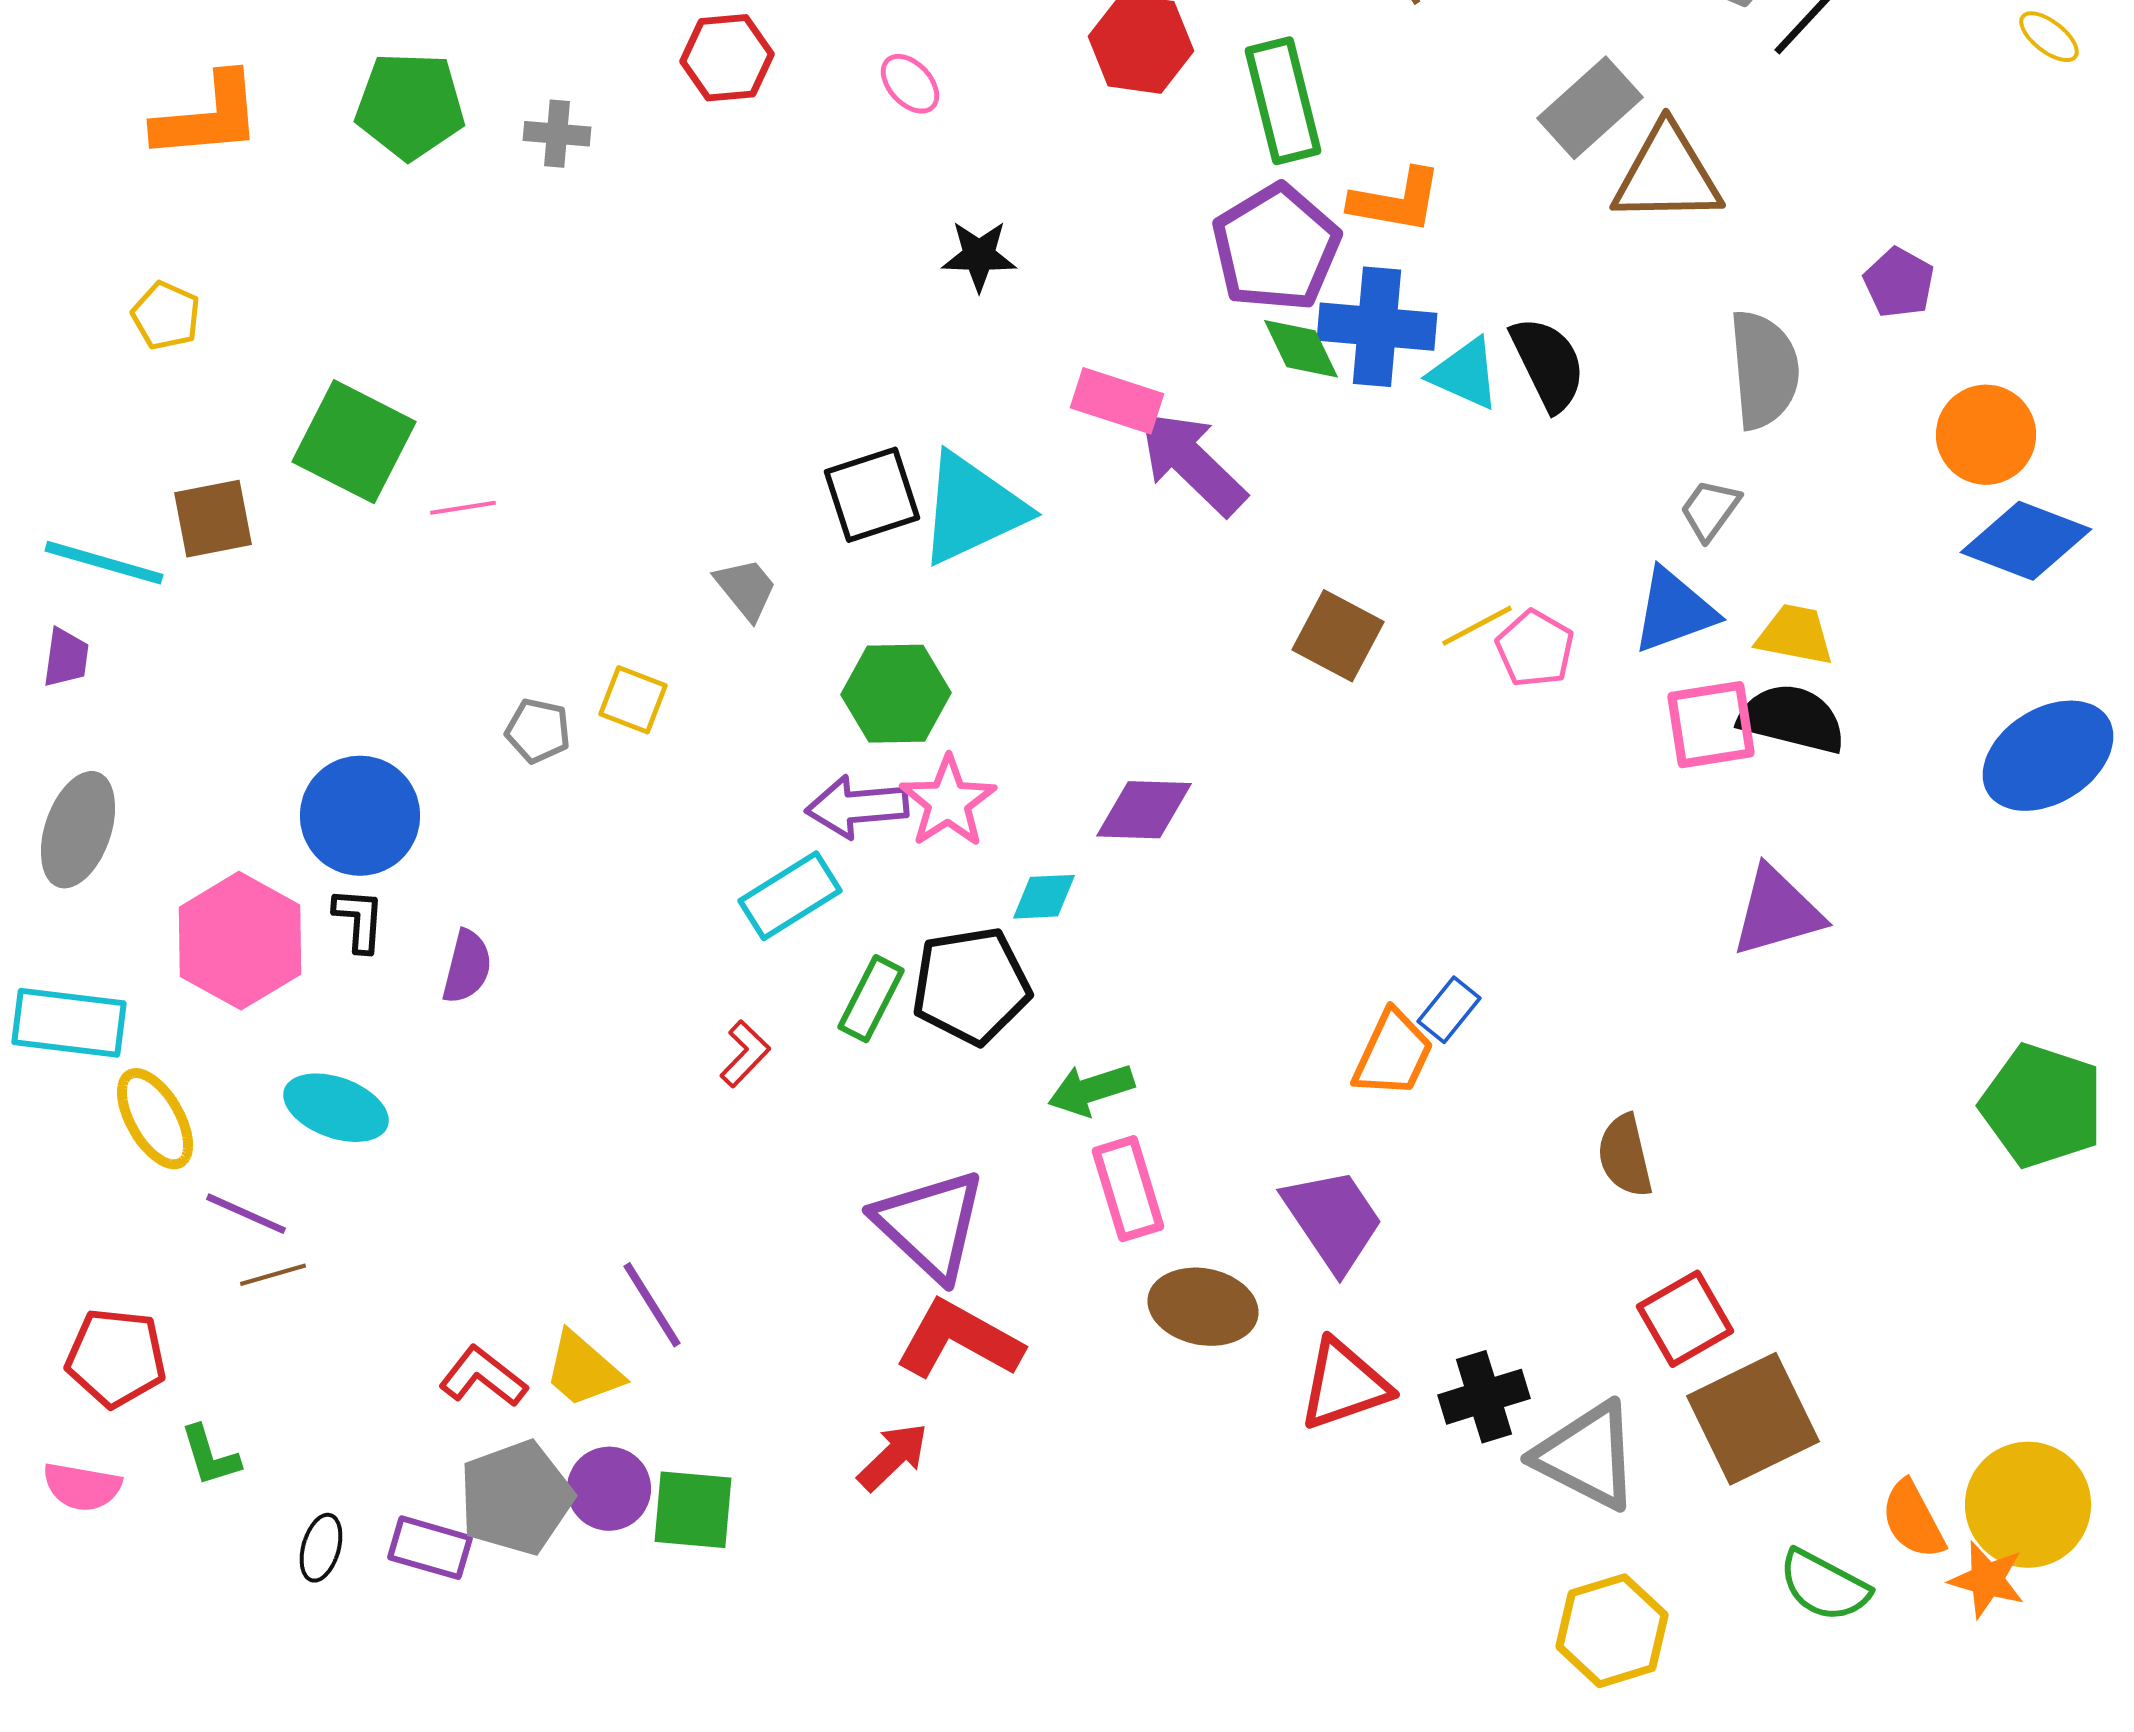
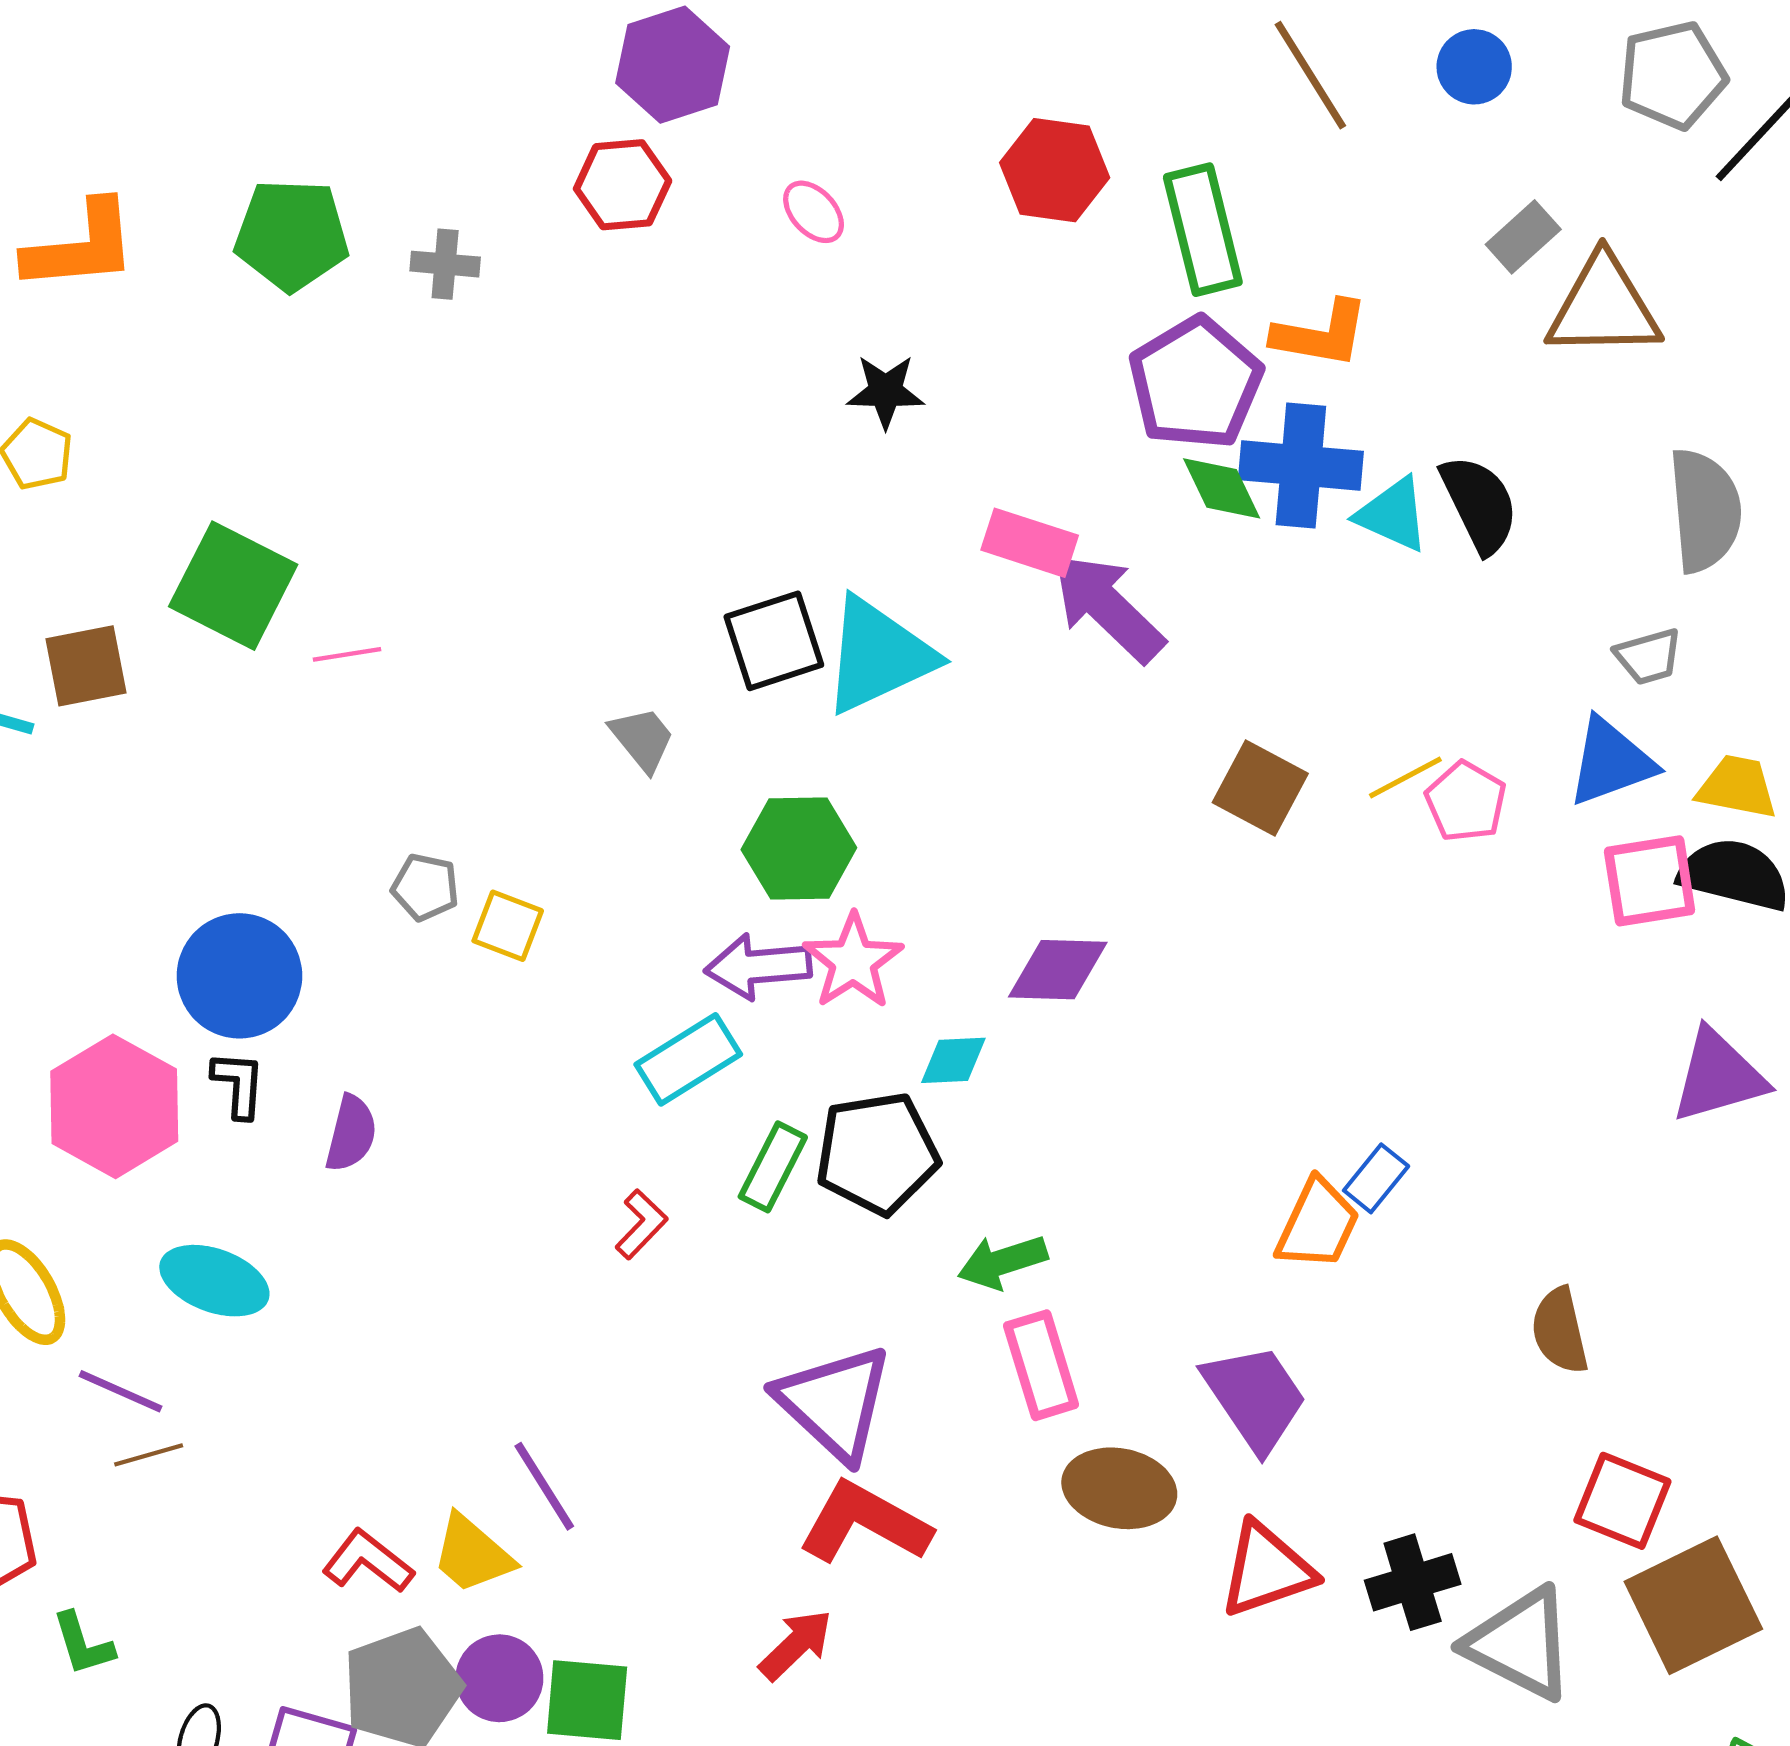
gray rectangle: (1590, 108) -> (1523, 237), size x0.7
gray trapezoid: (1710, 510) -> (1648, 656), turned -142
yellow square: (633, 700) -> (508, 926), moved
red square: (1685, 1319) -> (1622, 1501), turned -38

